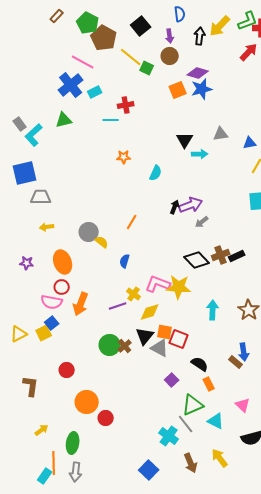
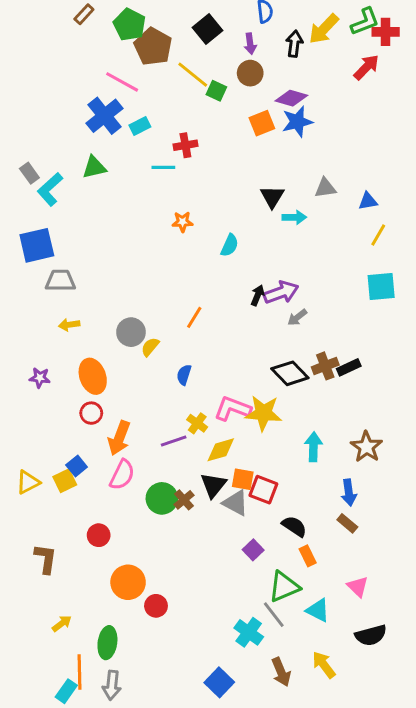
yellow semicircle: (102, 242) -> (150, 347), turned -88
pink semicircle: (52, 302) -> (122, 475), moved, turned -75
blue arrow: (244, 352) -> (349, 493), moved

